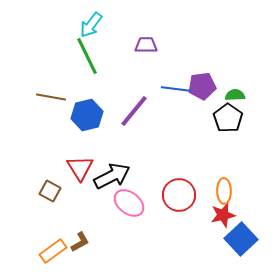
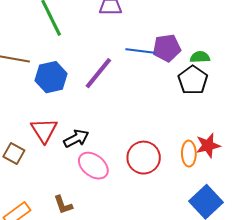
black arrow: (112, 176) -> (76, 138), size x0.7
red star: (223, 215) -> (208, 145), moved
brown L-shape: (80, 242) -> (63, 205), moved, turned 100

